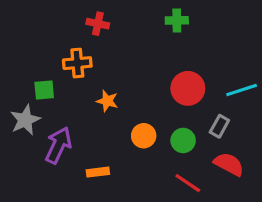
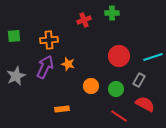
red cross: (98, 24) -> (84, 20), moved, turned -32
green square: (44, 90) -> (14, 36), moved
purple arrow: (58, 145) -> (45, 67), moved

